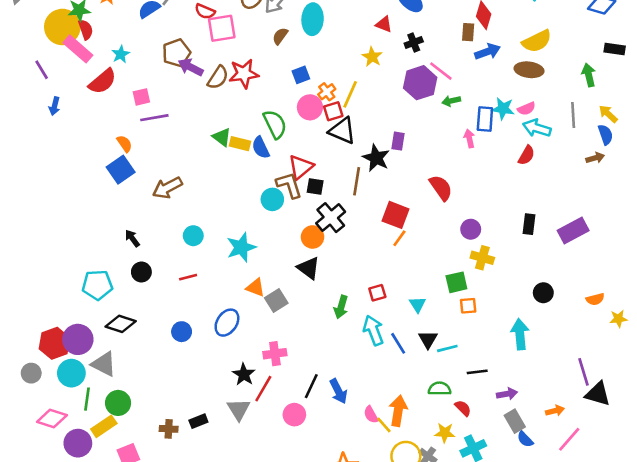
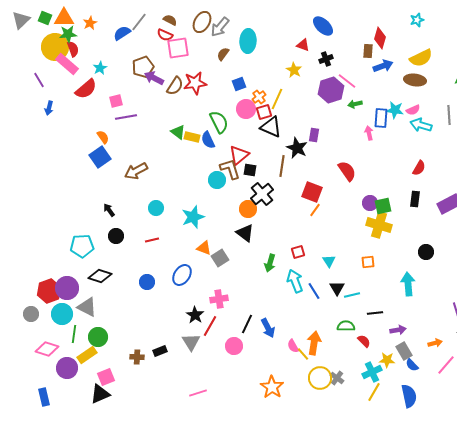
red semicircle: (526, 155) -> (419, 168), moved
yellow cross: (482, 258) -> (379, 225), size x1.4
green square: (456, 282) -> (383, 206), moved
yellow star: (445, 433) -> (387, 360), moved

